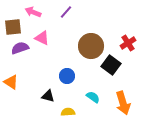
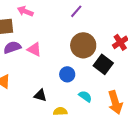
purple line: (66, 12) -> (76, 11), moved
pink triangle: (42, 38) -> (34, 49), moved
blue circle: (67, 76) -> (67, 74), moved

